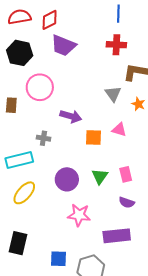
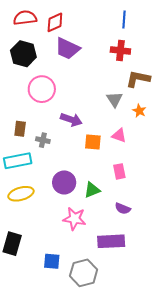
brown rectangle: (11, 105) -> (20, 129), moved
pink rectangle: (126, 174) -> (119, 171), moved
green triangle: (100, 176) -> (92, 190), moved, turned 30
yellow ellipse: (24, 193) -> (21, 194), turned 30

